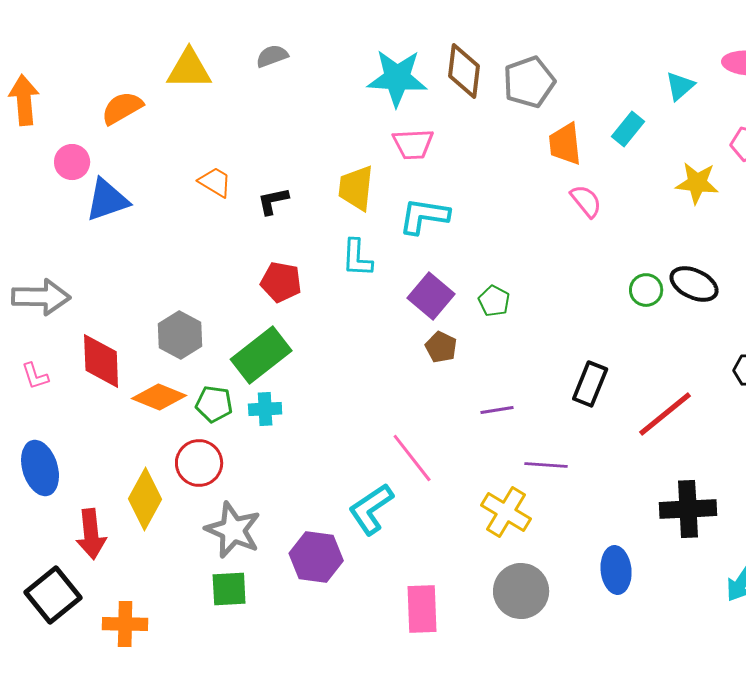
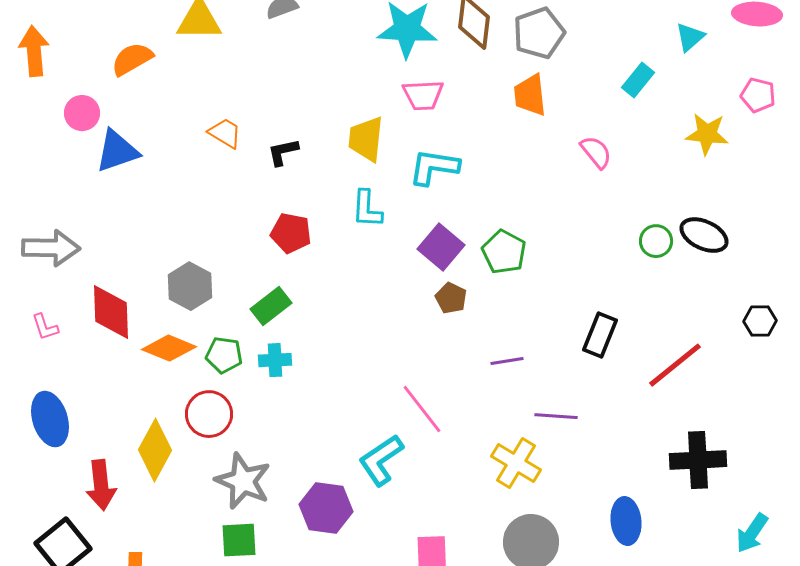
orange trapezoid: (565, 144) -> (530, 95), moved
green pentagon: (494, 301) -> (504, 252), size x1.4
green rectangle: (261, 355) -> (271, 306), size x0.7

